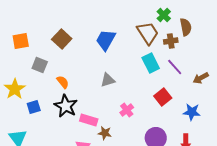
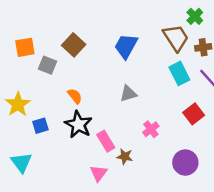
gray square: (40, 65) -> (48, 65), moved
pink rectangle: (89, 120) -> (106, 141), turned 42

